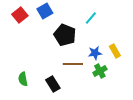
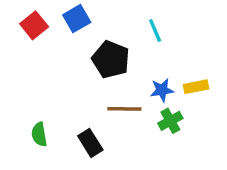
cyan line: (91, 18) -> (155, 30), turned -64
yellow rectangle: (115, 51) -> (196, 87), turned -72

